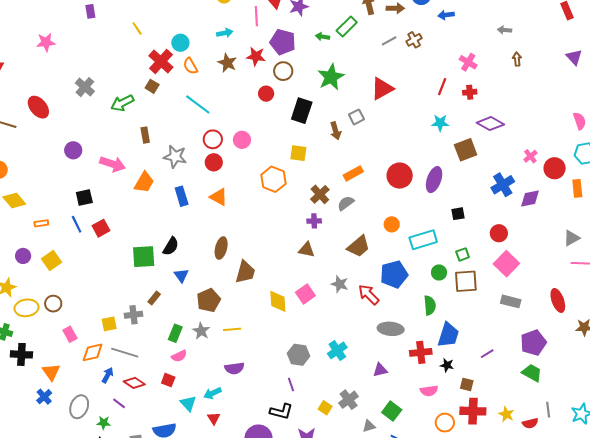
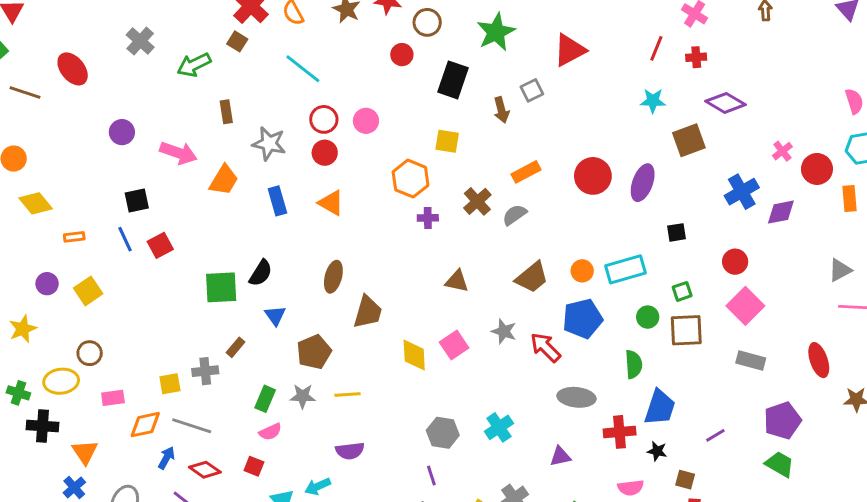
purple cross: (314, 221) -> (428, 218), moved
orange circle: (392, 224) -> (582, 271), moved
yellow ellipse: (27, 308) -> (61, 381), moved
gray star: (201, 331) -> (303, 396), turned -30
pink rectangle: (70, 334) -> (113, 398), turned -70

